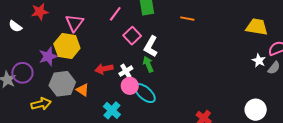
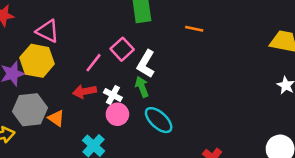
pink line: (115, 14) -> (93, 63), moved
pink triangle: (74, 23) -> (48, 31), turned -42
white cross: (126, 71) -> (113, 95), turned -32
cyan ellipse: (145, 93) -> (159, 120), moved

